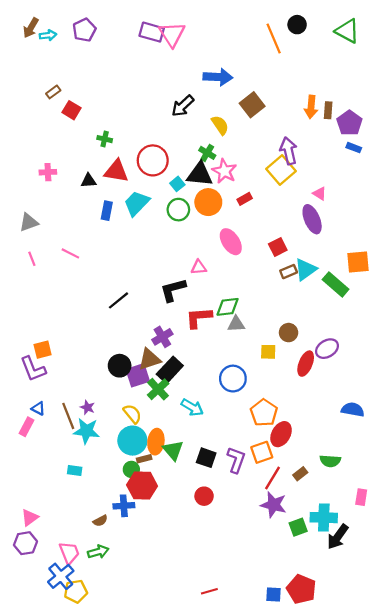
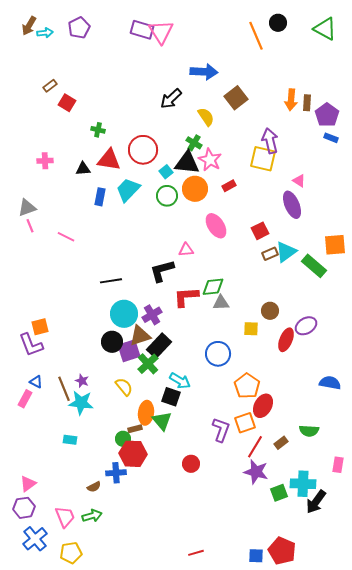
yellow square: (281, 170) -> (263, 159), turned -36
pink line: (32, 259) -> (30, 226), moved
black line: (118, 300) -> (111, 281), turned 30
cyan circle: (132, 441) -> (124, 314), moved
black square: (206, 458) -> (171, 397), moved
blue cross: (61, 576) -> (35, 539), moved

